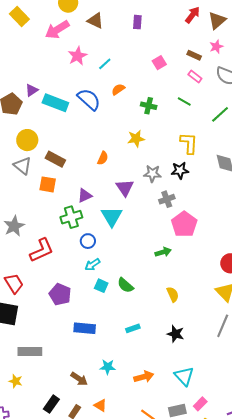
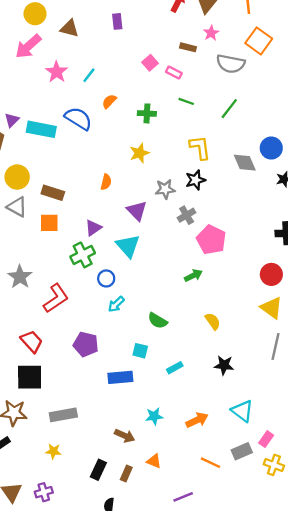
pink rectangle: (195, 76) -> (174, 72), moved
cyan square: (101, 286) -> (140, 351), moved

